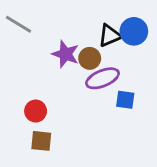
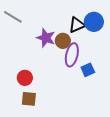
purple ellipse: (103, 78) -> (72, 55), turned -55
blue square: (125, 100) -> (88, 70), turned -32

